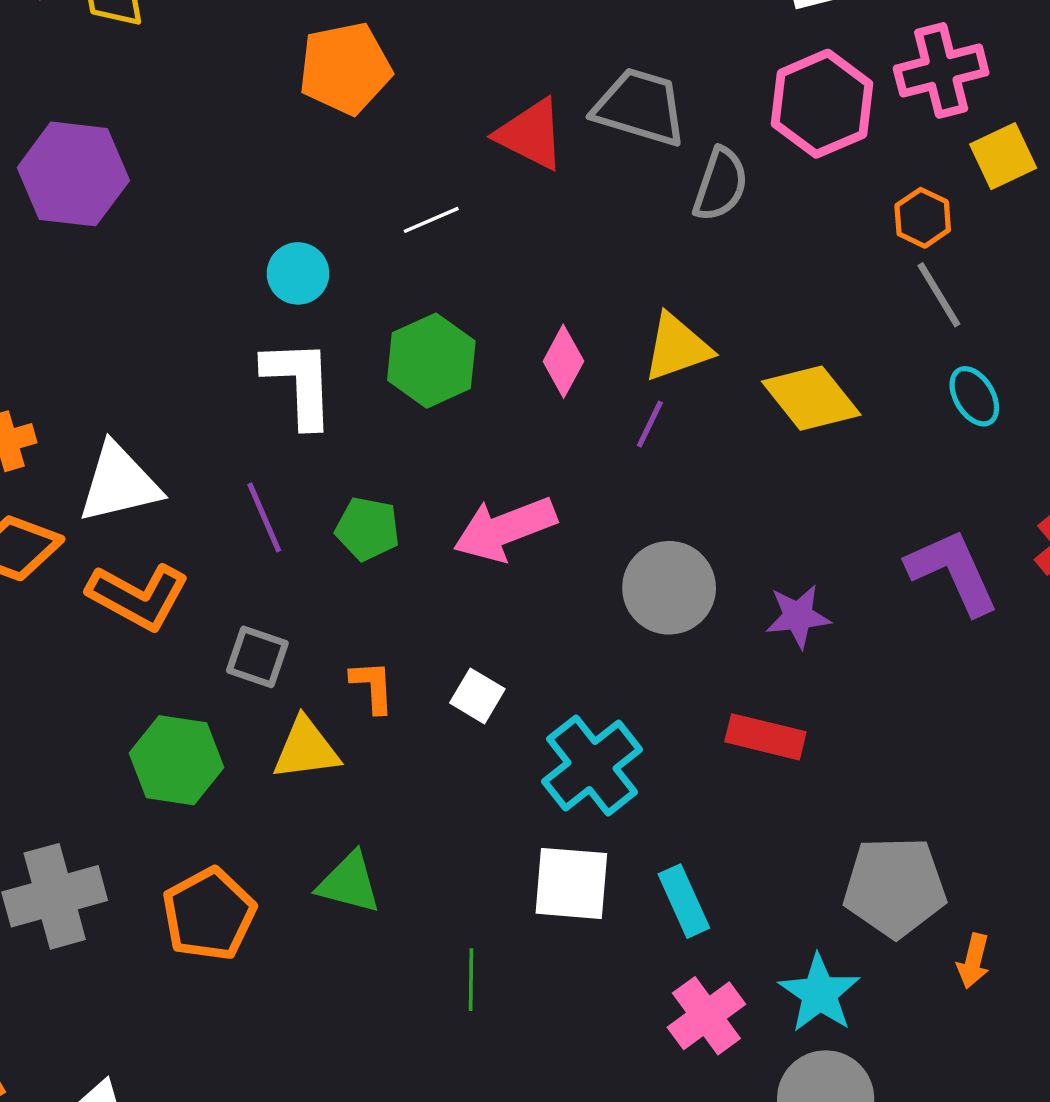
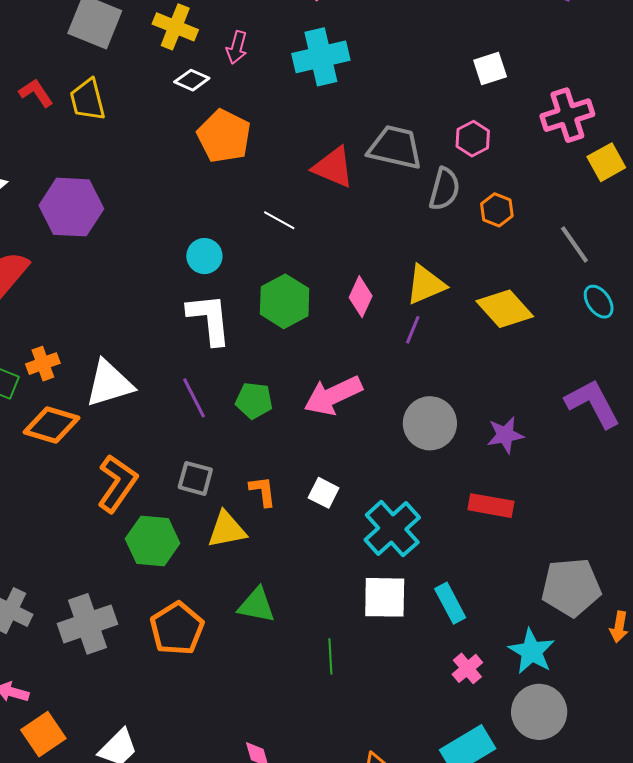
orange pentagon: (345, 68) -> (224, 136), turned -30
pink hexagon: (822, 104) -> (473, 139), moved, size x0.6
orange hexagon: (923, 218) -> (497, 210), moved
white line: (431, 220) -> (279, 220), turned 56
orange L-shape: (138, 596) -> (117, 483), moved, turned -80
pink cross: (706, 1016) -> (467, 668), size x0.7

